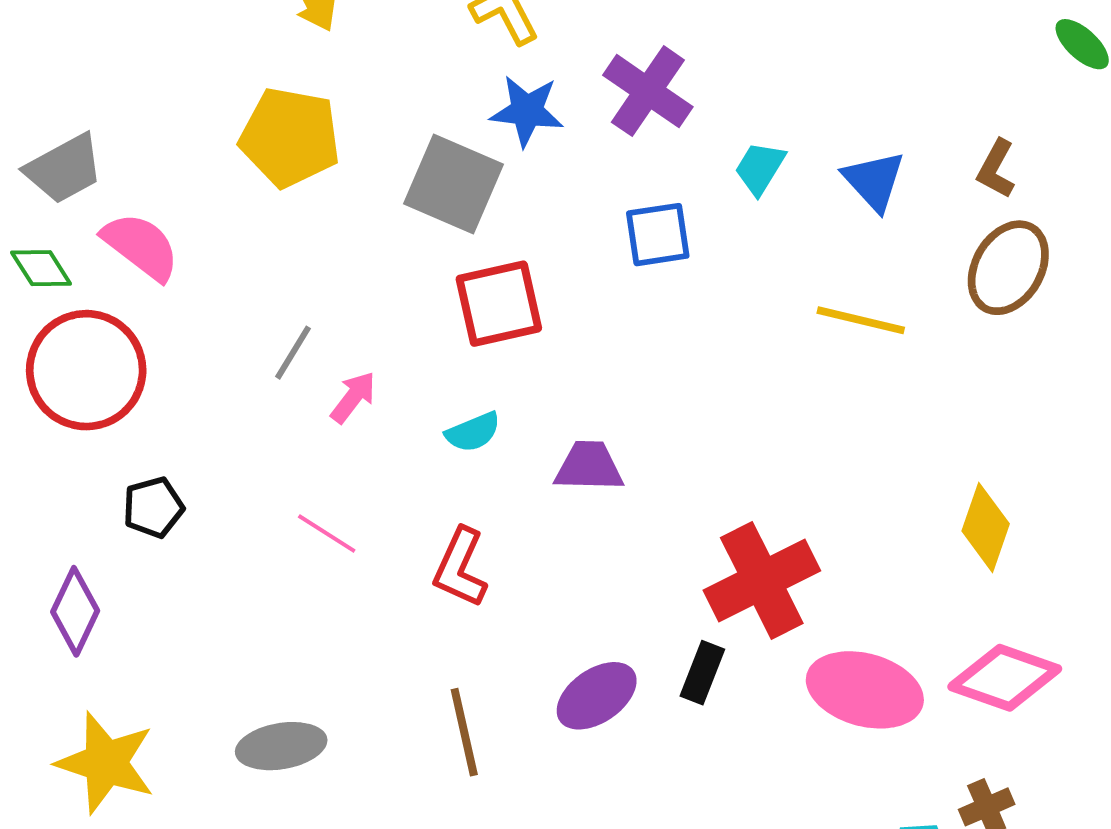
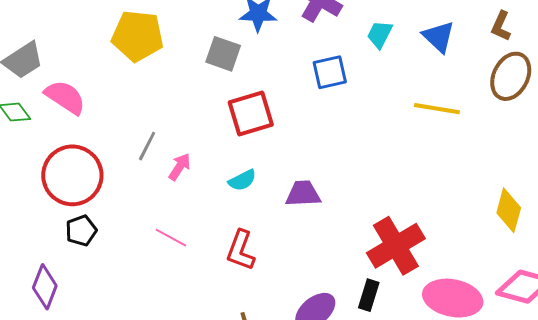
gray square: (453, 184) -> (223, 54), size x0.7
red circle: (86, 370) -> (72, 175), moved

